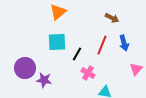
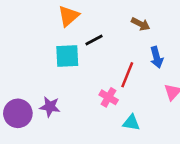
red line: (102, 45) -> (127, 75), moved
black line: (77, 54) -> (94, 40), moved, turned 32
purple circle: (25, 68) -> (18, 113), moved

